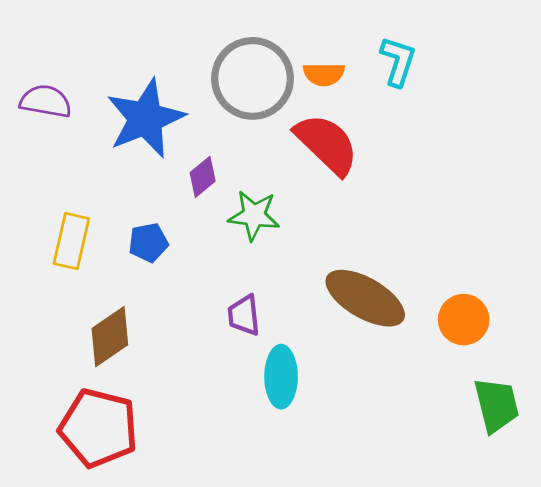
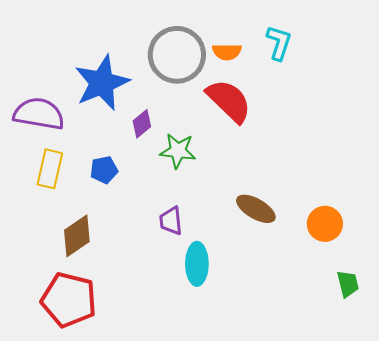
purple semicircle: (46, 101) -> (39, 114), moved, size x1.4
brown ellipse: (365, 298) -> (256, 209), size x0.7
green trapezoid: (496, 405) -> (348, 284), size x0.7

